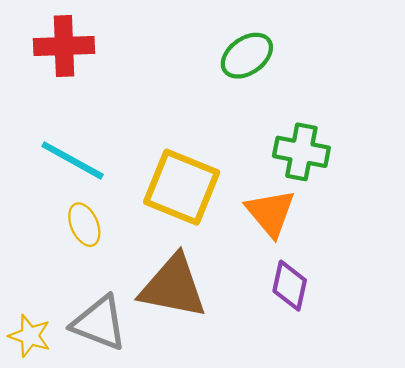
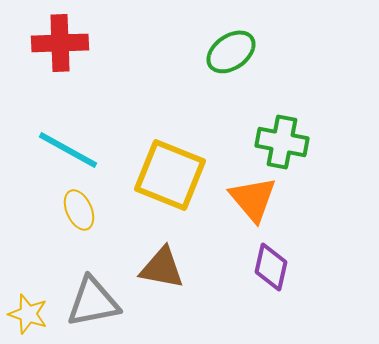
brown triangle: (173, 287) -> (162, 268), size x0.7
gray triangle: (99, 323) -> (93, 302), turned -32

